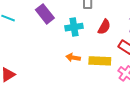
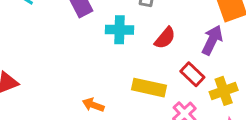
orange arrow: (73, 57) -> (93, 105), moved

